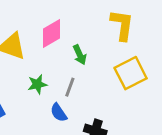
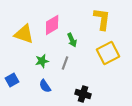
blue semicircle: (59, 113) -> (45, 86), moved

